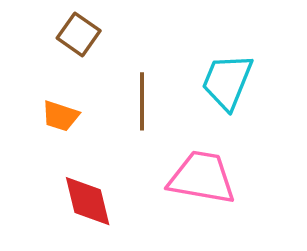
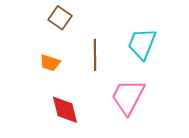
pink trapezoid: (202, 178) -> (128, 97), turned -72

